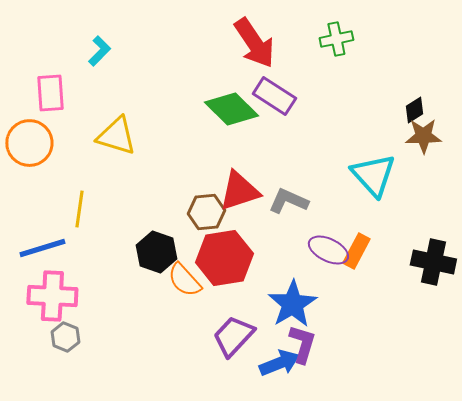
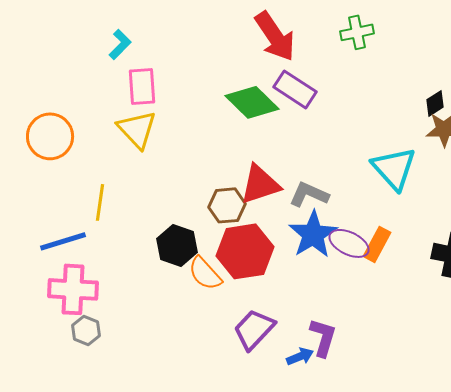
pink rectangle: (50, 93) -> (142, 86), moved
yellow triangle: (116, 136) -> (137, 129), turned 30
blue star: (292, 304) -> (313, 234), moved
blue arrow: (279, 363) -> (300, 356), size x0.7

